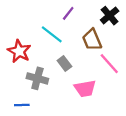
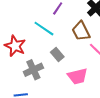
gray cross: (37, 78) -> (33, 70), turned -36

